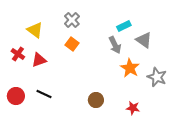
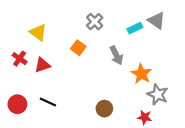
gray cross: (72, 20) -> (95, 22), moved
gray triangle: (144, 40) -> (157, 21), moved
gray arrow: (115, 45) -> (116, 55), moved
gray star: (157, 77) -> (158, 94), moved

